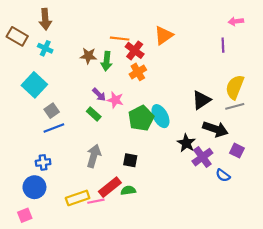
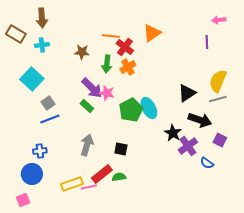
cyan cross: (45, 48) -> (42, 45), turned -32
green arrow: (107, 61) -> (107, 64), moved
purple arrow: (99, 95) -> (92, 88), size x1.6

